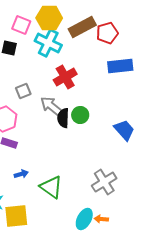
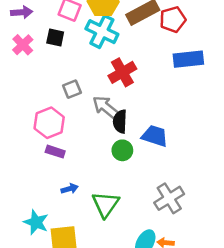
green circle: (80, 115) -> (122, 150), moved
blue trapezoid: (124, 130) -> (155, 136), moved, turned -30
green triangle: (51, 187) -> (106, 204), turned 30

